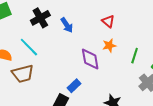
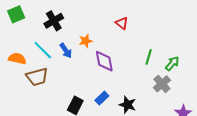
blue arrow: (67, 25) -> (66, 51), moved
orange star: (109, 46) -> (86, 41), moved
blue rectangle: (74, 86) -> (102, 98), moved

